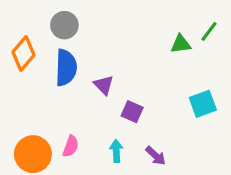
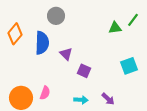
gray circle: (64, 25) -> (56, 16), moved
cyan arrow: (116, 151) -> (81, 100), moved, turned 96
purple arrow: (156, 156) -> (108, 99), moved

